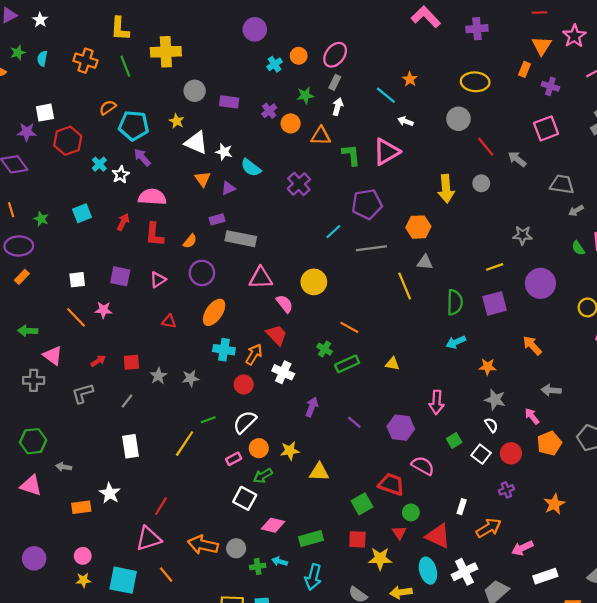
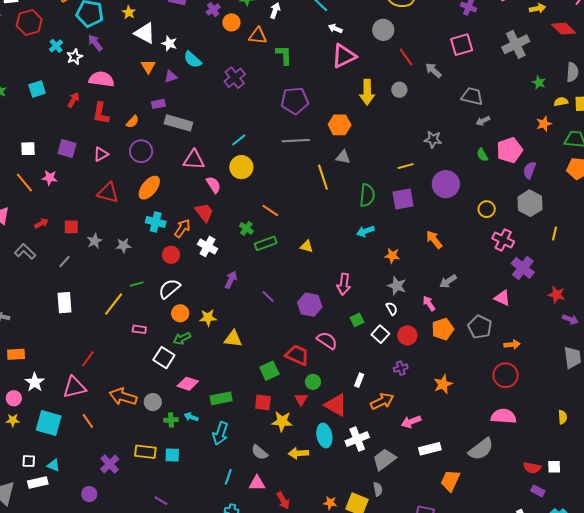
pink triangle: (386, 152) -> (344, 56), moved
cyan line: (333, 232) -> (239, 140), moved
red triangle: (169, 321) -> (108, 193), size x1.6
gray arrow: (551, 390) -> (448, 281), turned -42
gray L-shape: (83, 393) -> (25, 252), turned 55
pink rectangle: (234, 459) -> (139, 329), moved, turned 32
white star: (110, 493) -> (35, 382), moved

